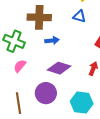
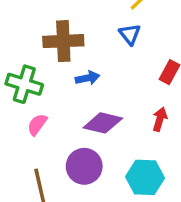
blue triangle: (79, 16) -> (130, 34), turned 40

